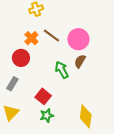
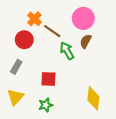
brown line: (52, 36) -> (52, 31), moved
red square: (43, 96) -> (49, 79), turned -35
green star: (47, 115) -> (46, 105), moved

